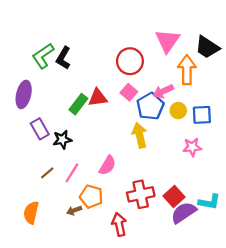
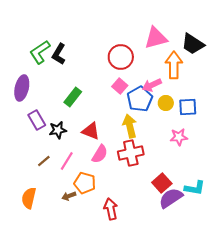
pink triangle: (168, 41) -> (156, 38), turned 40
red triangle: (98, 98) -> (91, 131), moved, turned 30
red cross: (141, 194) -> (131, 153), moved

